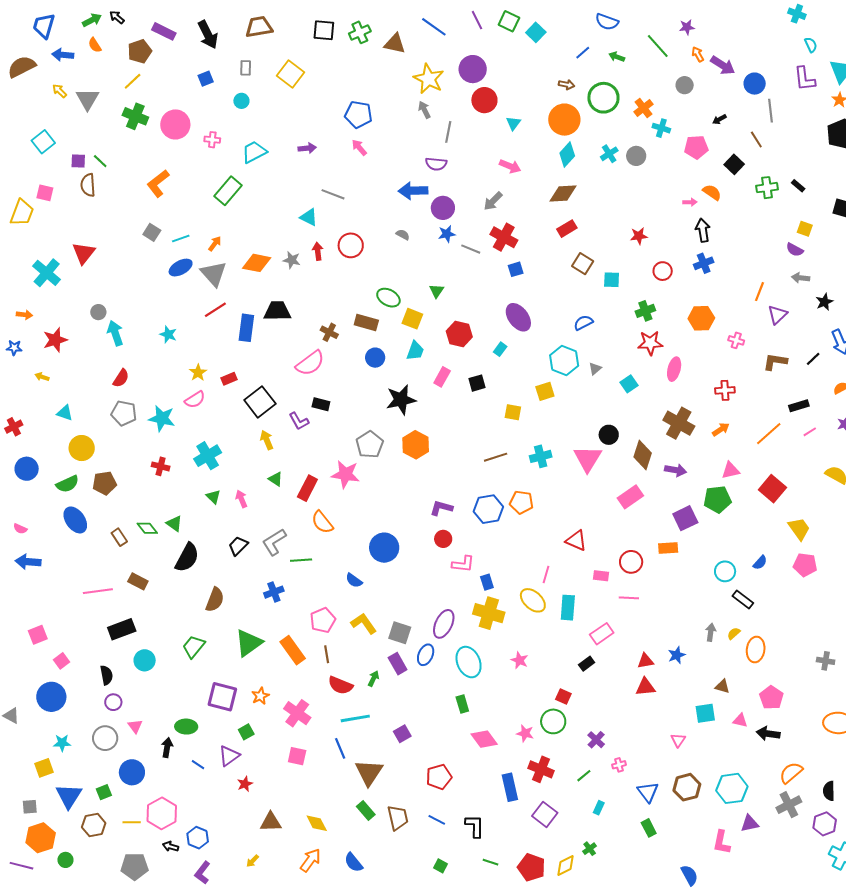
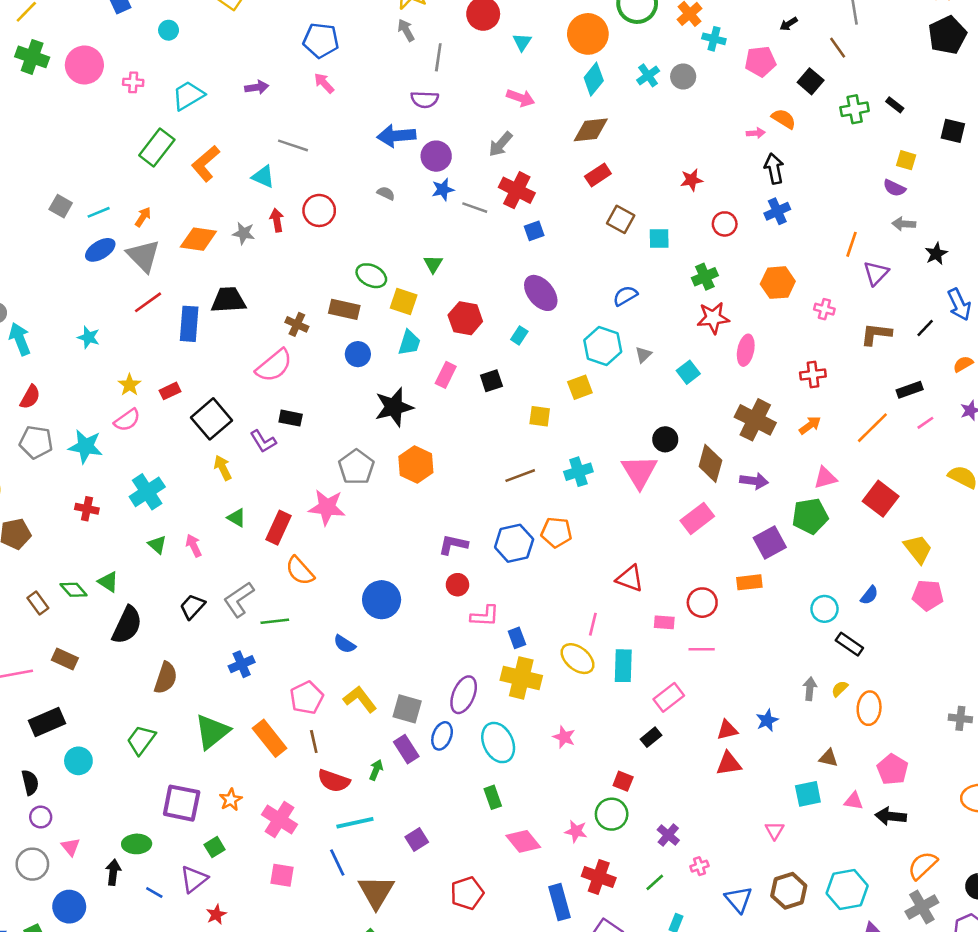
orange L-shape: (158, 183) -> (206, 164), moved

